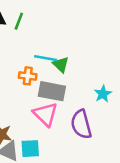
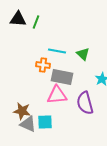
green triangle: (61, 64) -> (83, 54), moved
pink triangle: (46, 114) -> (57, 95), turned -50

